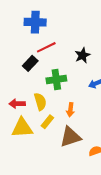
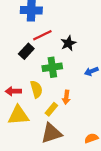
black star: (83, 55) -> (68, 43), moved
yellow rectangle: (47, 122) -> (51, 109), moved
brown triangle: (70, 137) -> (51, 133), moved

